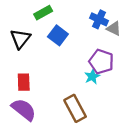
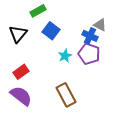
blue cross: (99, 19) -> (90, 36), moved
cyan star: (92, 76) -> (65, 56), moved
red rectangle: (24, 82) -> (21, 72), turned 56

